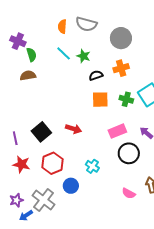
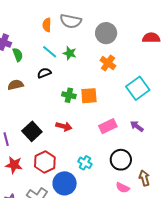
orange cross: (121, 68) -> (108, 63), turned -35
black semicircle: (96, 75) -> (44, 73), moved
brown semicircle: (28, 76) -> (16, 85), moved
green cross: (126, 99) -> (69, 95), moved
black circle: (129, 153) -> (121, 160), moved
blue circle: (71, 186) -> (65, 183), size x1.5

